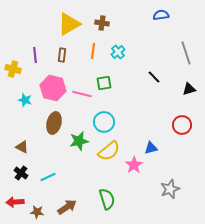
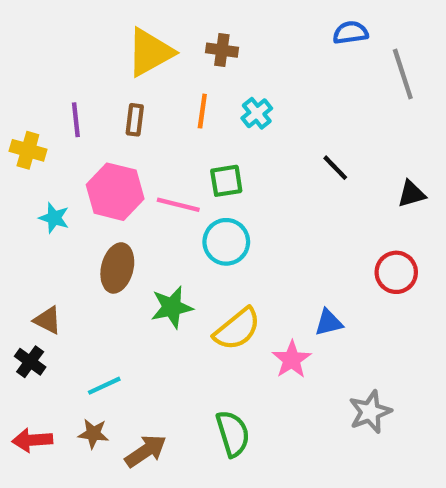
gray line: (186, 53) -> (403, 74), moved
cyan circle: (104, 122) -> (226, 242), moved
black cross: (21, 173) -> (30, 362), moved
brown star: (37, 212) -> (93, 434), moved

